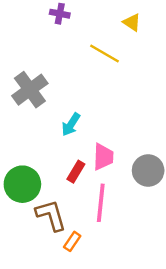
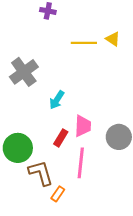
yellow triangle: (132, 22) -> (113, 39), moved
yellow line: (105, 54) -> (84, 43), turned -30

